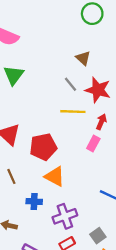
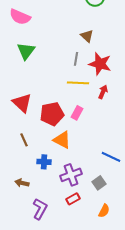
gray line: (71, 84) -> (76, 59), turned 48
pink rectangle: (93, 143) -> (77, 113), moved
gray square: (98, 236) -> (99, 183), moved

